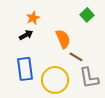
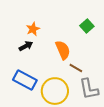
blue rectangle: (25, 69) -> (25, 80), turned -55

